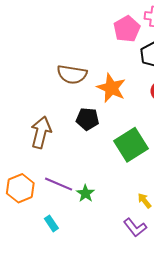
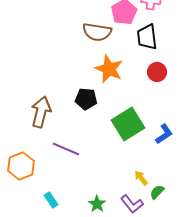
brown semicircle: (72, 74) -> (97, 32), moved
purple line: (59, 184) -> (66, 149), moved
green star: (85, 193) -> (97, 204), moved

